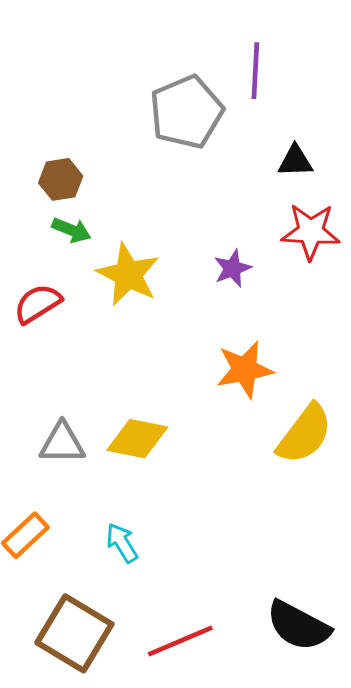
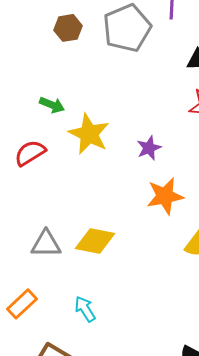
brown hexagon: (61, 179) -> (68, 28), moved
purple star: (232, 268) -> (149, 148), moved

